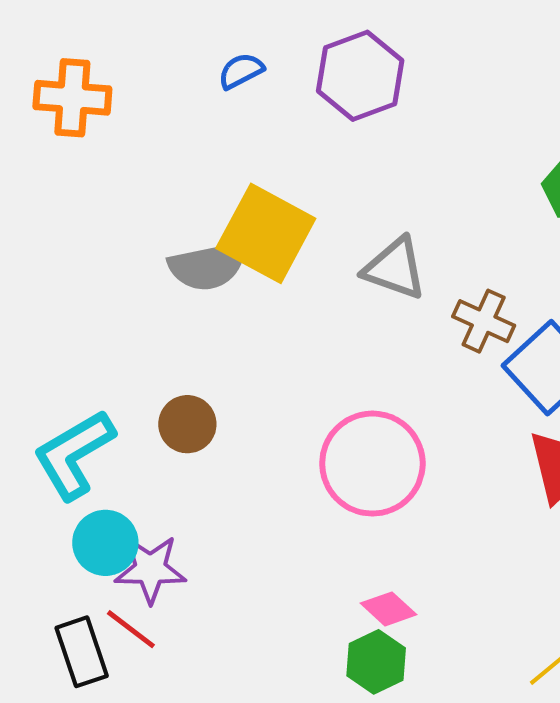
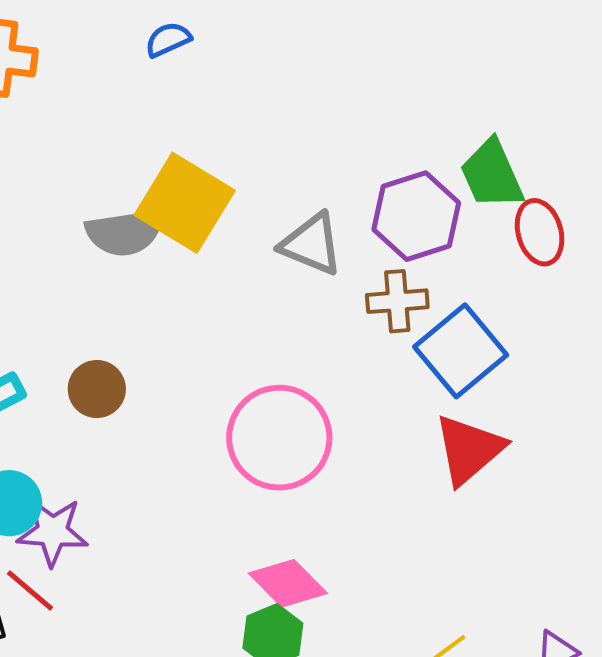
purple hexagon: (360, 76) -> (416, 216), moved
brown cross: (484, 321) -> (397, 301), turned -32
pink diamond: (388, 609) -> (288, 583), size x1.4

